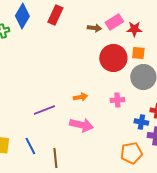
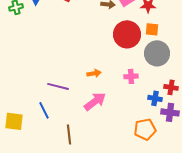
purple line: (44, 110) -> (58, 86), turned 35
pink arrow: (81, 125) -> (95, 101), turned -50
blue line: (30, 146) -> (44, 110), moved

